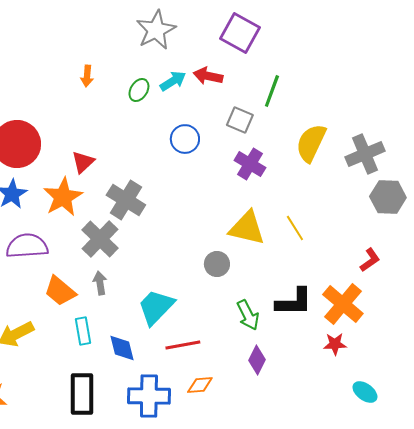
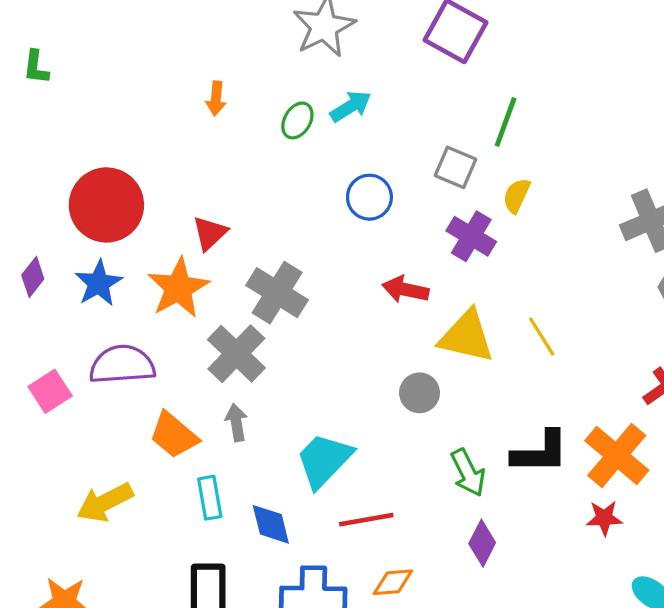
red arrow: (208, 76) -> (405, 290), moved
yellow semicircle: (311, 143) -> (517, 196), moved, size x0.6

